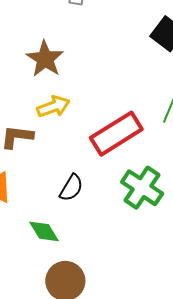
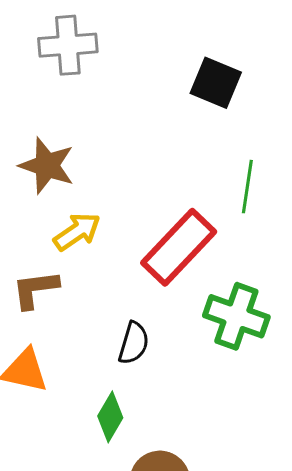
green diamond: (44, 231) -> (110, 417), turned 76

